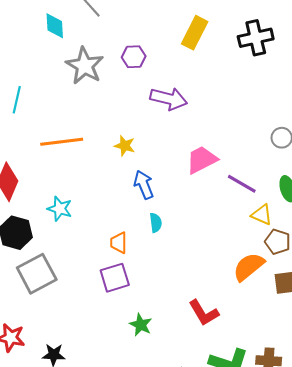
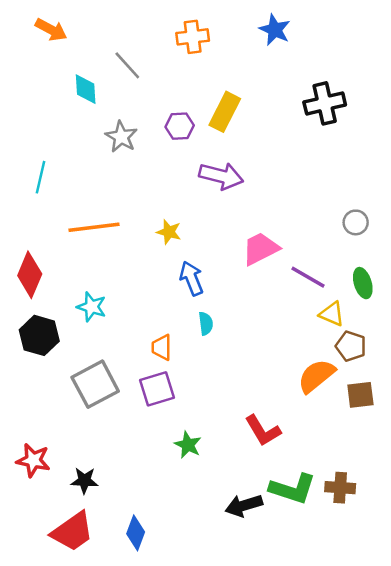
yellow rectangle: (195, 33) -> (225, 112), moved
gray star: (85, 66) -> (121, 137), size x0.7
gray square: (37, 274) -> (95, 384), moved

